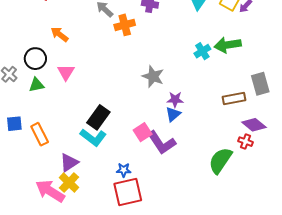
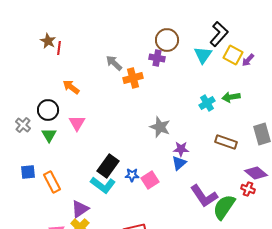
green arrow: (228, 45) -> (231, 97), size x0.7
green triangle: (36, 85) -> (49, 135), turned -49
brown rectangle: (234, 98) -> (226, 142), moved, turned 30
purple L-shape: (161, 143) -> (204, 196), moved
blue star: (124, 170) -> (132, 175), moved

